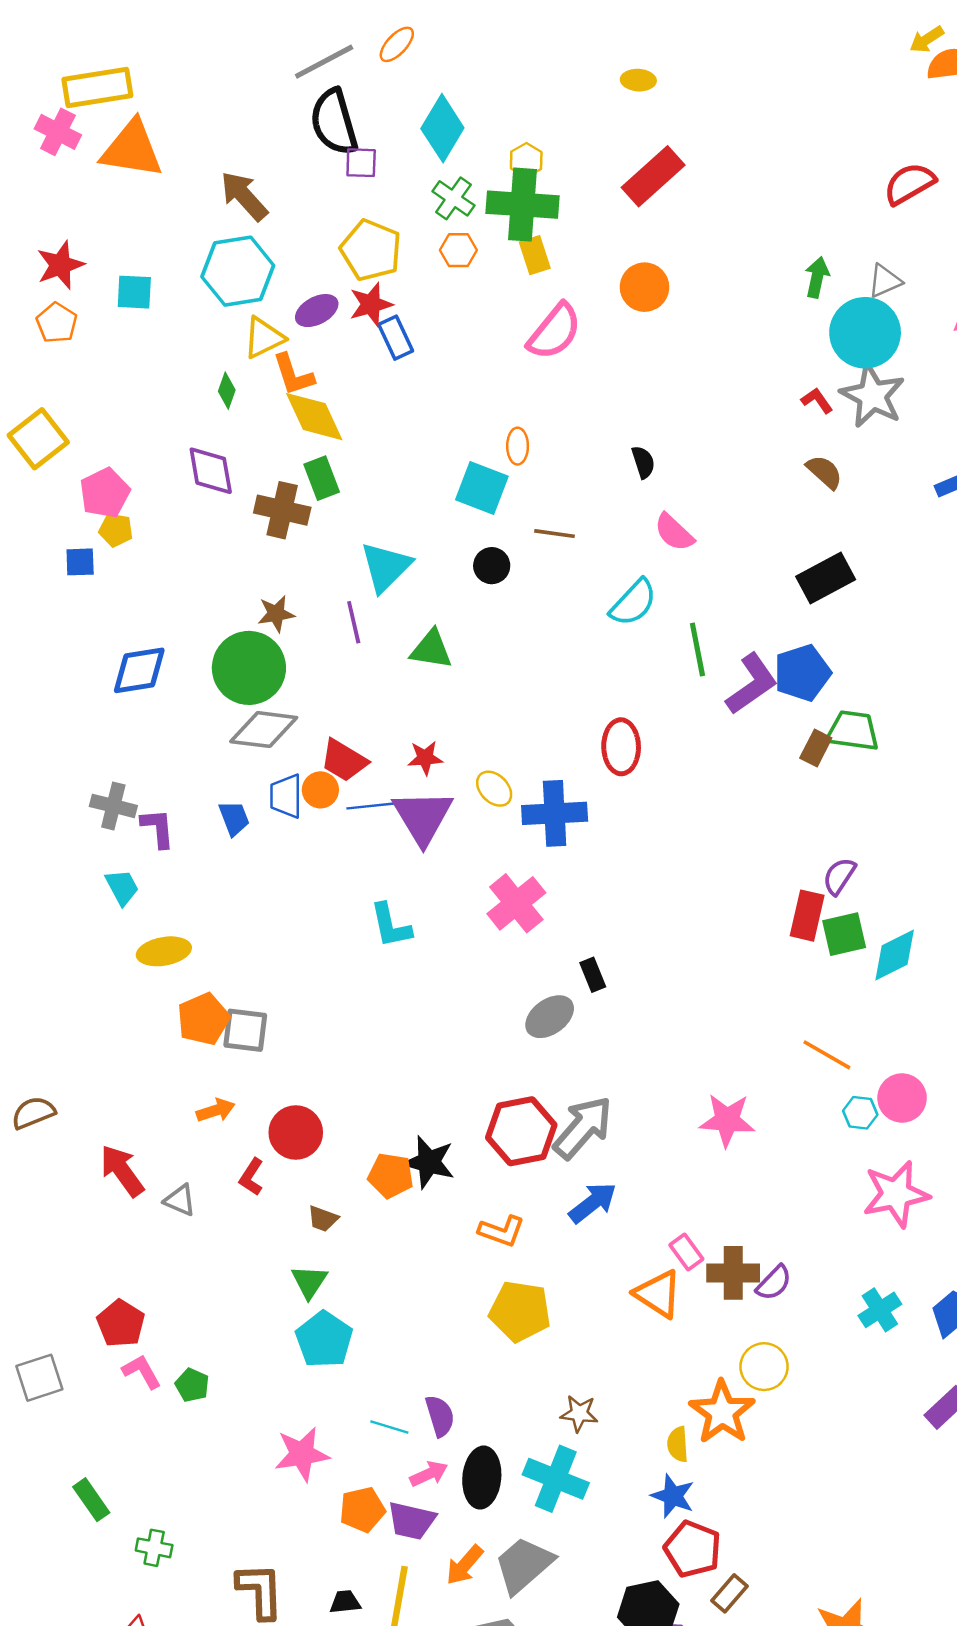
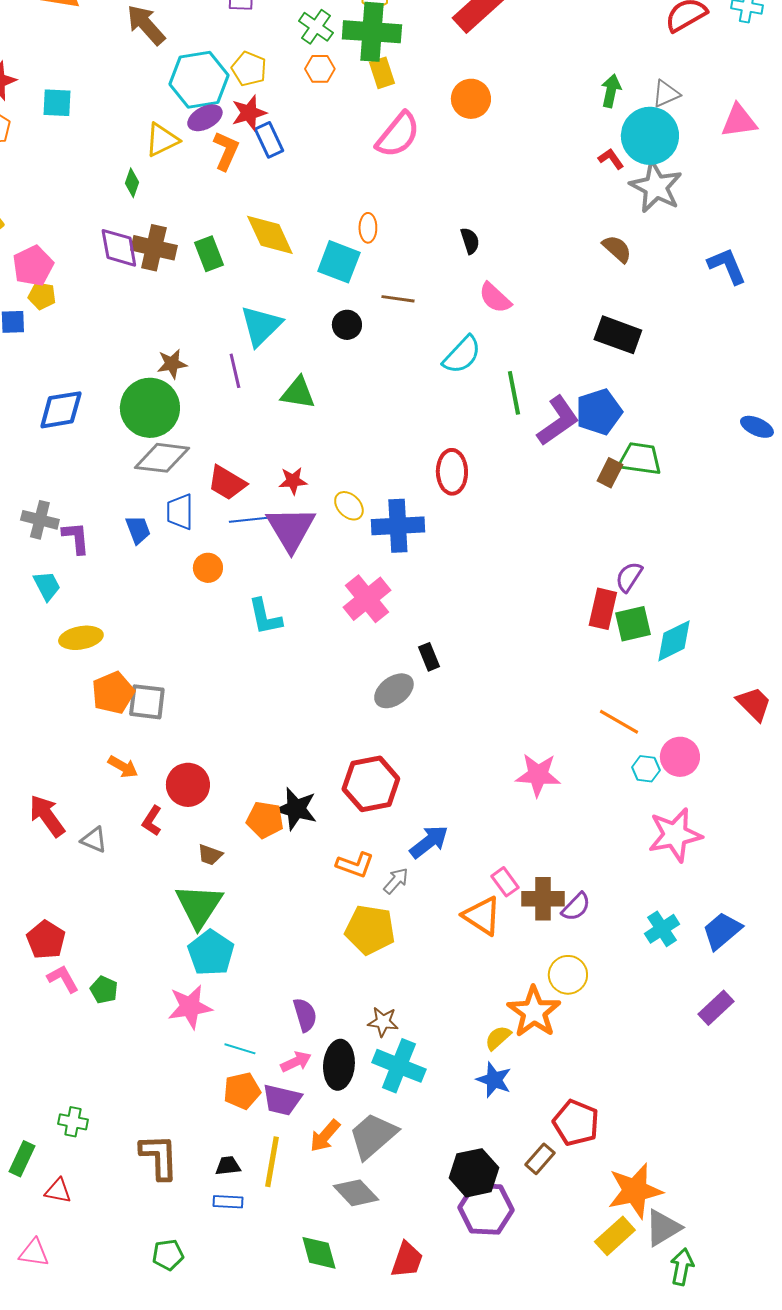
yellow pentagon: (371, 250) -> (249, 69), size x0.7
cyan hexagon: (238, 271) -> (199, 80), moved
orange L-shape: (293, 375) -> (226, 151), moved, turned -138
red L-shape: (817, 400) -> (611, 159), moved
yellow diamond: (314, 417) -> (270, 235), moved
brown cross: (282, 510) -> (154, 248), moved
black rectangle: (826, 578) -> (618, 335), turned 48
orange circle: (320, 790) -> (208, 568), moved
orange arrow: (216, 1110) -> (123, 767), turned 48
gray arrow: (583, 1128) -> (396, 881), moved, size x0.5
green triangle: (309, 1282) -> (199, 906), size x1.6
brown star: (579, 1413) -> (383, 1022), moved
cyan line: (389, 1427) -> (240, 1049), moved
yellow semicircle: (678, 1444) -> (498, 1038), turned 52
pink star: (302, 1454) -> (190, 1007), moved
green rectangle: (91, 1500) -> (22, 1159), moved, turned 60
red pentagon: (693, 1549) -> (576, 1123), moved

